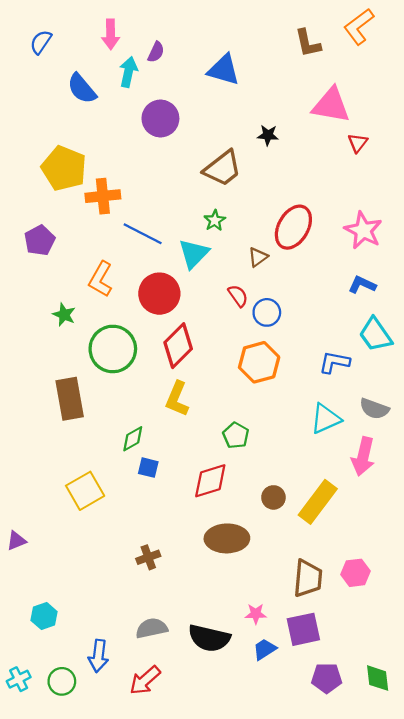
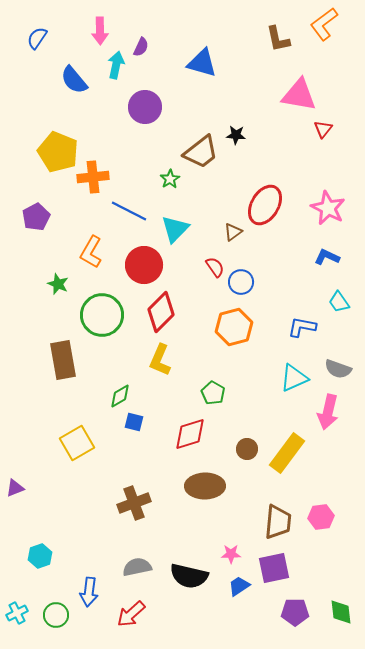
black star: (268, 135) -> (236, 135), moved
green star: (215, 220) -> (170, 179), moved
cyan trapezoid: (375, 335) -> (339, 302), size x0.7
brown cross: (148, 557) -> (134, 503), size x1.5

